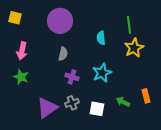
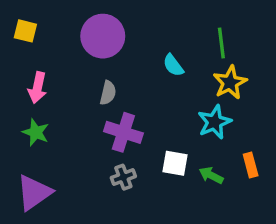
cyan semicircle: (101, 38) -> (173, 65), turned -32
cyan star: (102, 73) -> (214, 122), moved
purple cross: (72, 77) -> (123, 132), size x1.5
purple triangle: (47, 108) -> (34, 193), moved
white square: (97, 109) -> (175, 163), moved

